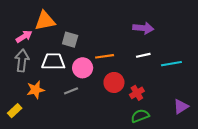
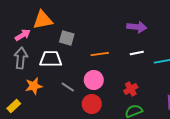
pink circle: (83, 68) -> (94, 80), moved
red circle: (114, 82) -> (92, 104), moved
gray line: (71, 91) -> (68, 87), turned 56

